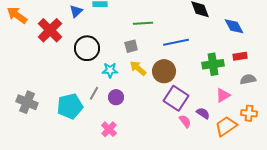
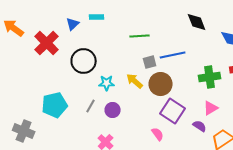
gray square: (131, 46) -> (150, 62), moved
pink triangle: (223, 95) -> (211, 108), moved
gray cross: (27, 102) -> (24, 131), moved
cyan pentagon: (70, 106) -> (55, 105), moved
pink semicircle: (185, 121) -> (158, 134), moved

